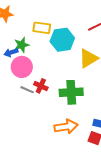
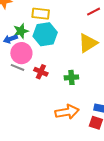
cyan hexagon: (62, 40) -> (45, 34), moved
gray line: (27, 90) -> (18, 67), moved
green cross: (71, 92) -> (71, 77), size x0.6

